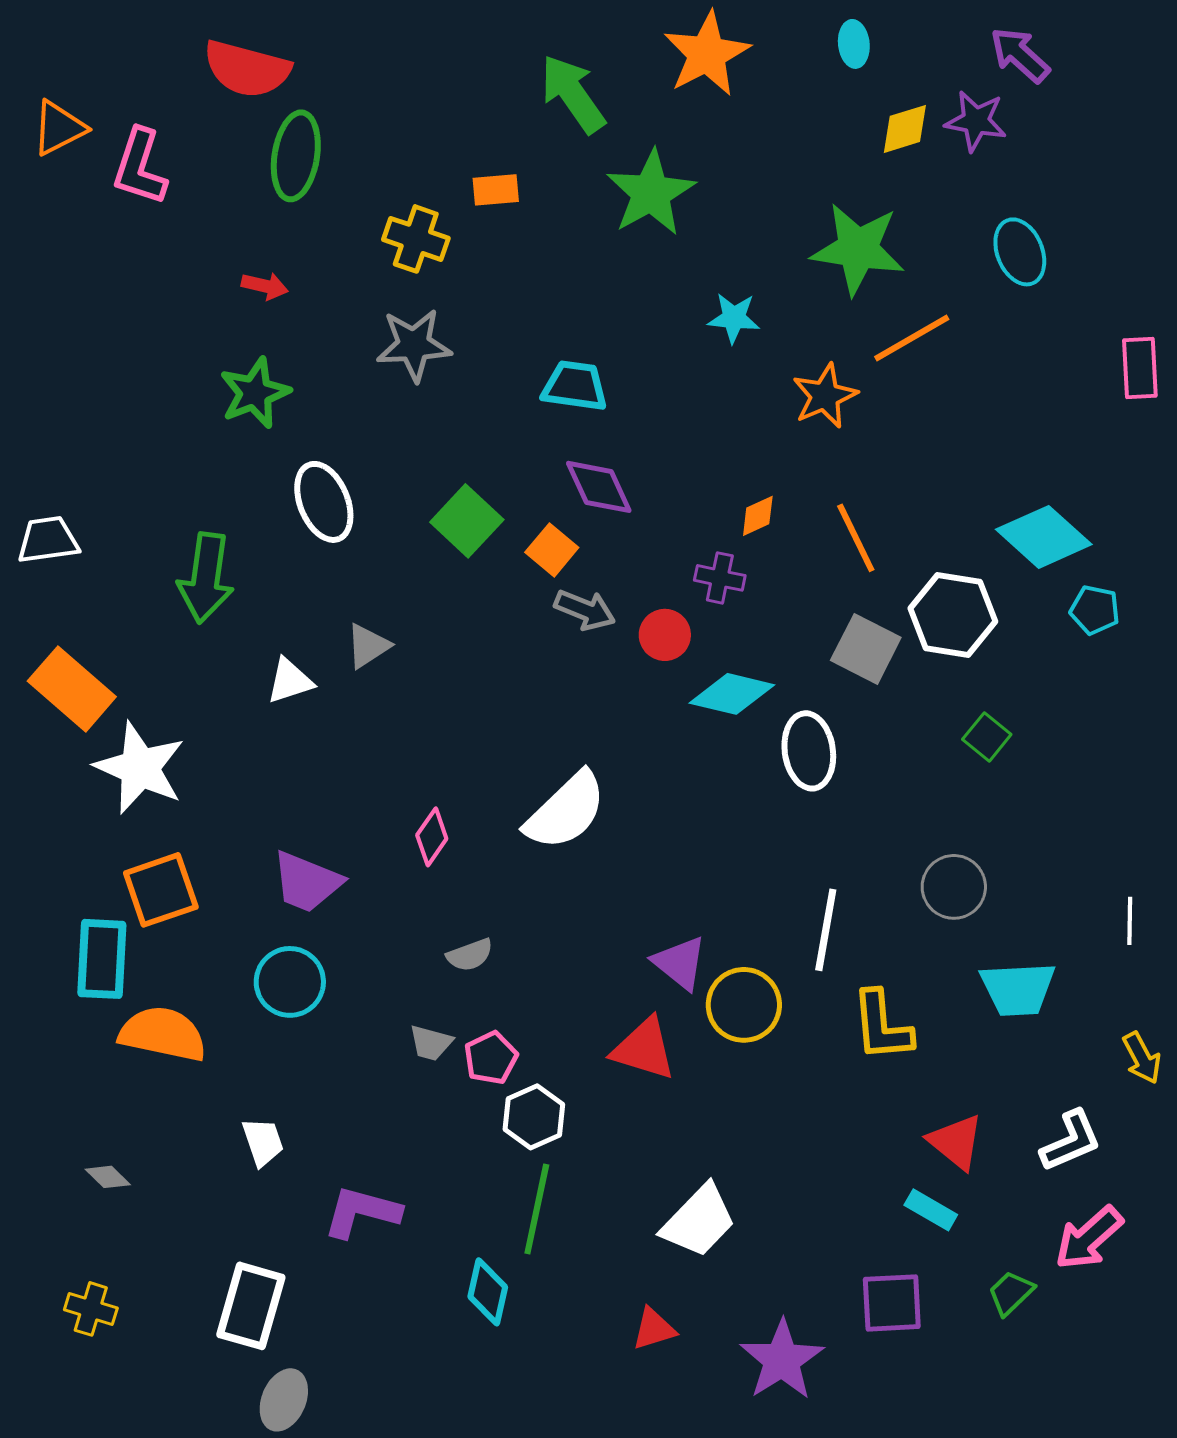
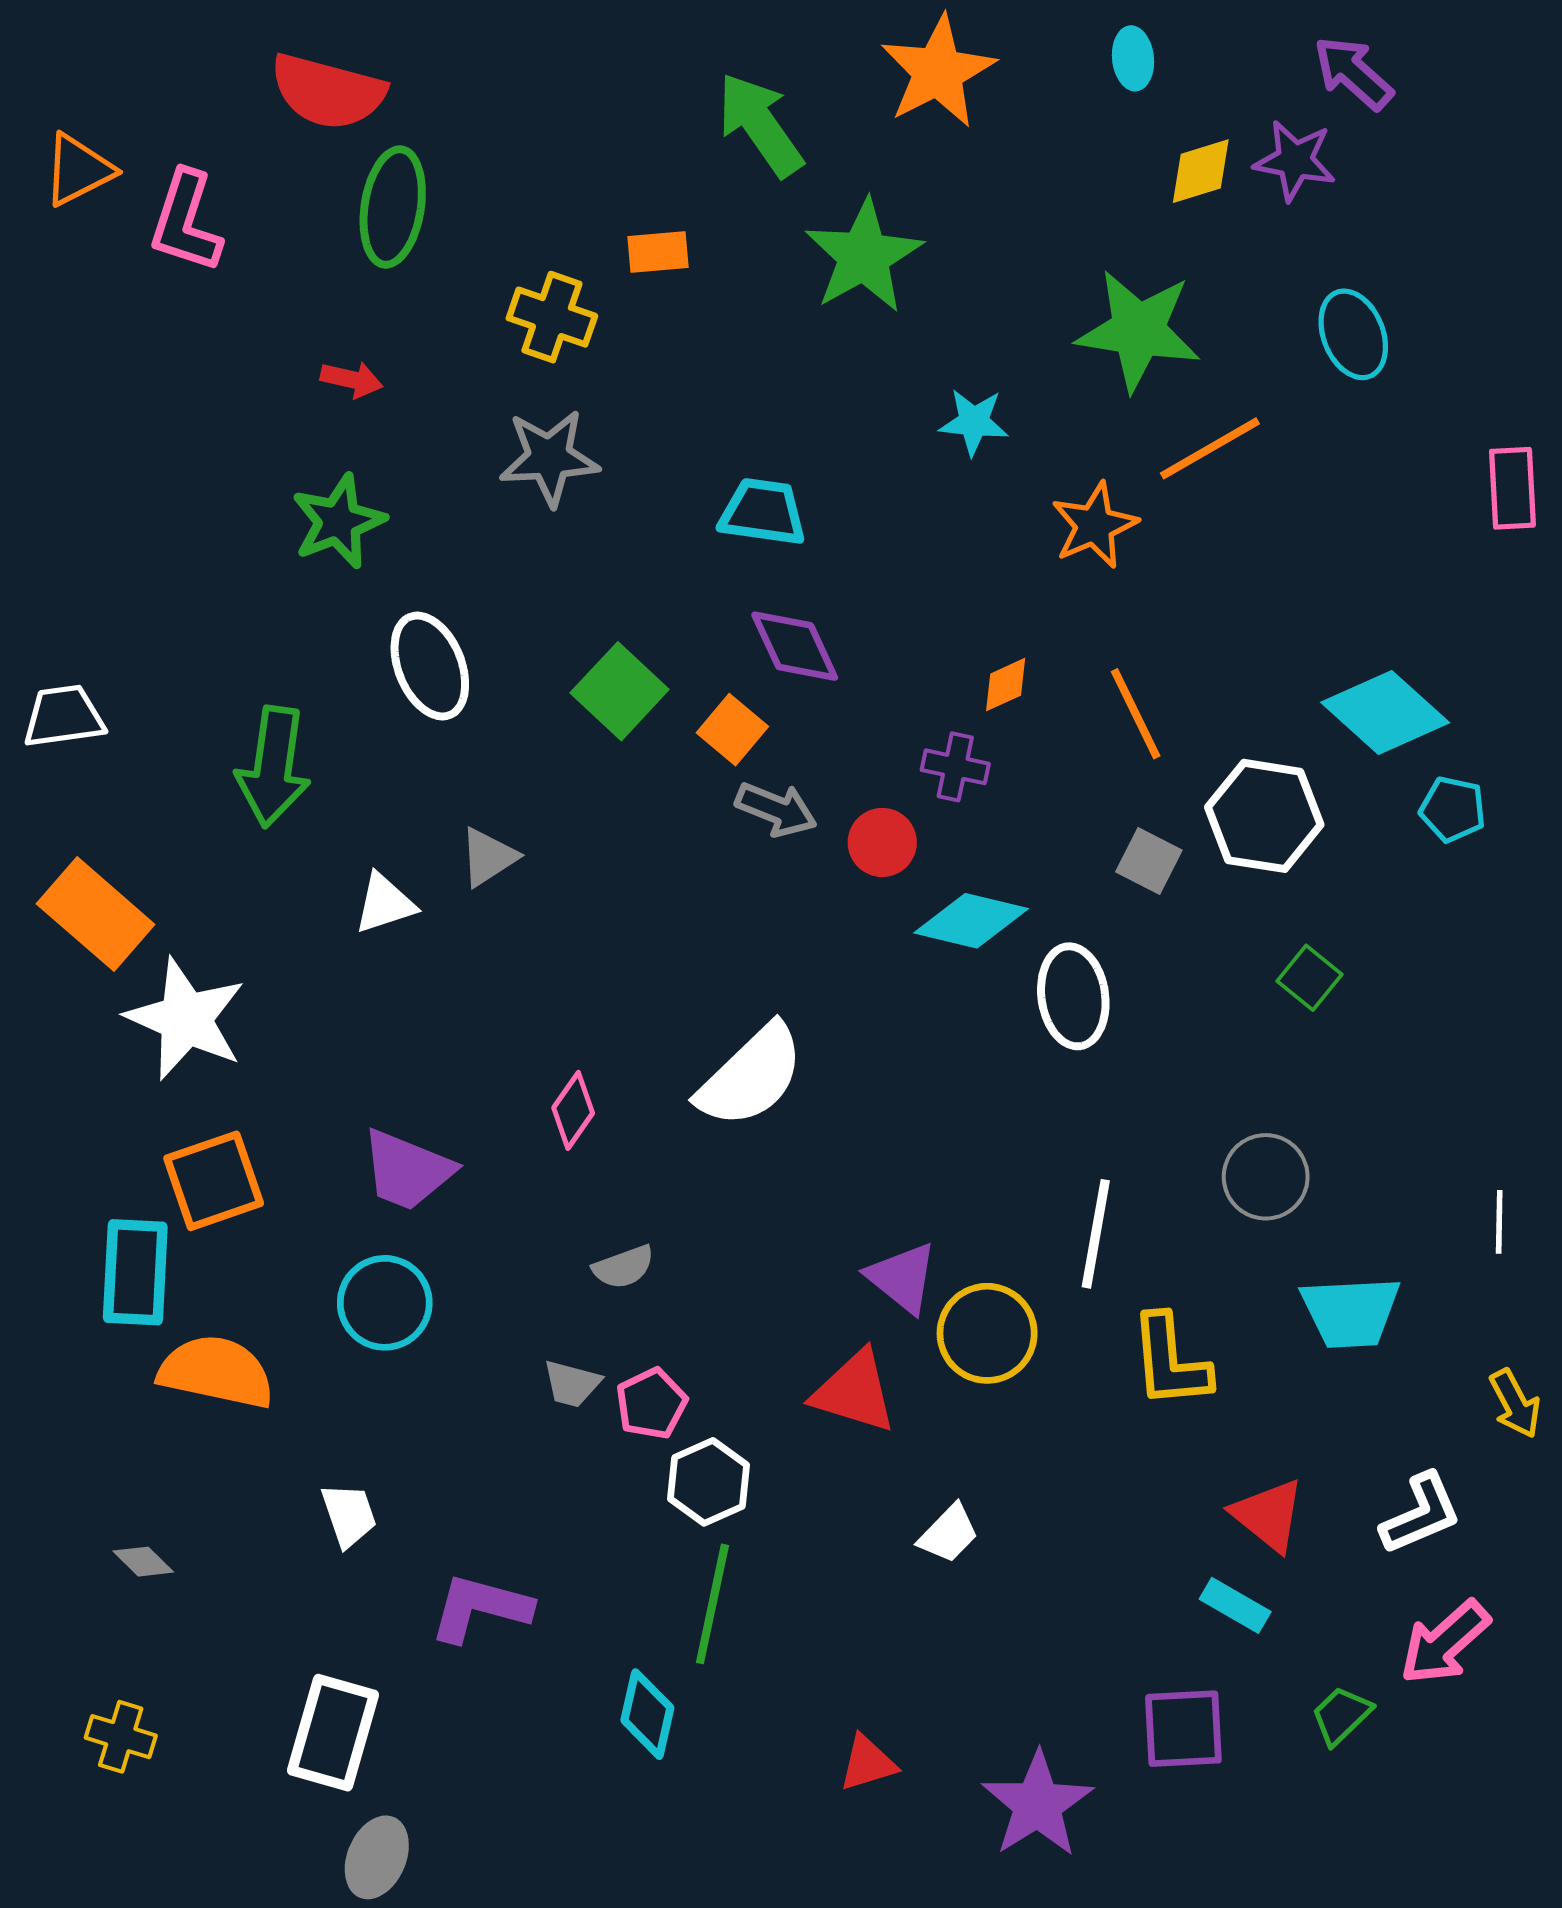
gray square: (866, 649) -> (1149, 861), size x0.7
white trapezoid: (699, 1221) -> (949, 1534), moved, size x0.6

